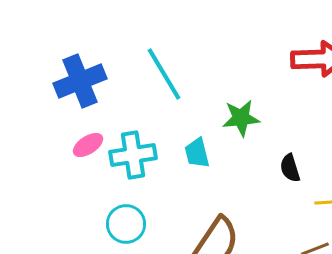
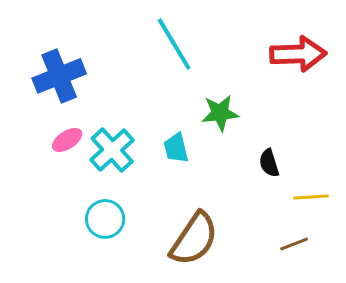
cyan line: (164, 74) -> (174, 44), moved
cyan cross: (133, 155) -> (112, 150), turned -33

